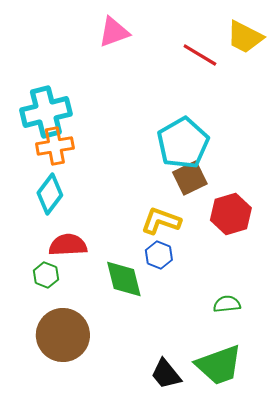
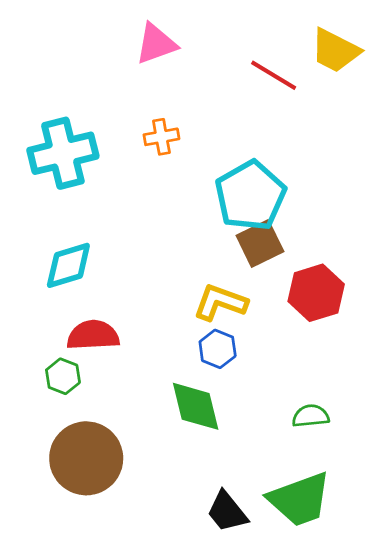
orange cross: (55, 146) -> (161, 137), moved, size x0.7
cyan diamond: (50, 194) -> (68, 265), turned 36
green diamond: (124, 279) -> (196, 406), moved

